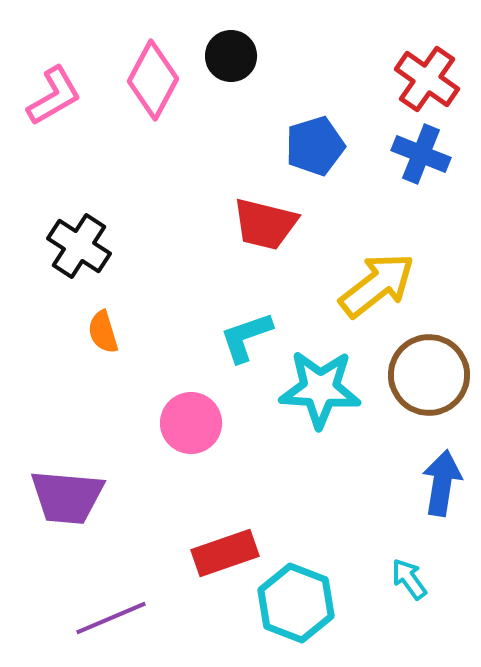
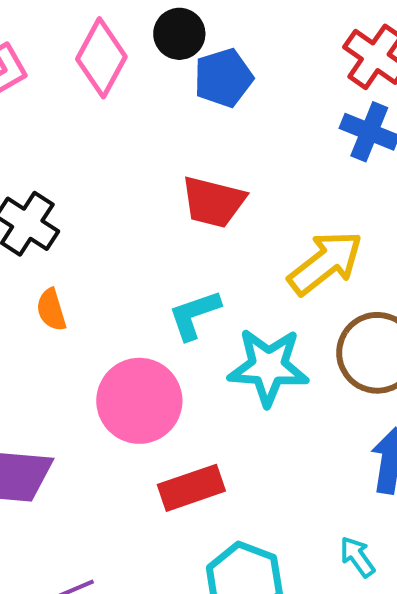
blue pentagon: (315, 146) -> (223, 78), moved
pink circle: (191, 423) -> (139, 401), size x1.4
red rectangle: (225, 553) -> (191, 488), moved

